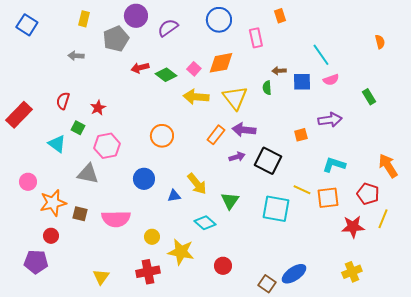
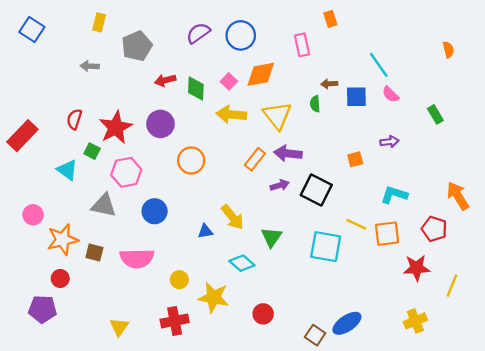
purple circle: (136, 16) -> (160, 124), moved
blue circle: (219, 20) -> (241, 35), moved
green diamond: (166, 75) -> (196, 88), turned 55
pink semicircle: (331, 80) -> (391, 94), turned 63
red star: (98, 108) -> (116, 127), size x1.8
purple arrow: (330, 120) -> (389, 142), size x0.7
blue circle: (144, 179) -> (155, 211), moved
yellow line: (383, 219) -> (452, 286), moved

